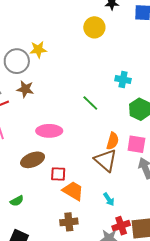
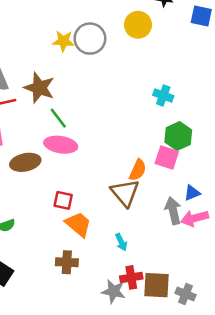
gray circle: (17, 61) -> (90, 39), moved
brown star: (25, 89) -> (39, 88), size x1.4
green line: (90, 103) -> (58, 118), moved
pink square: (136, 144) -> (167, 158), moved
brown ellipse: (33, 160) -> (25, 162), moved

